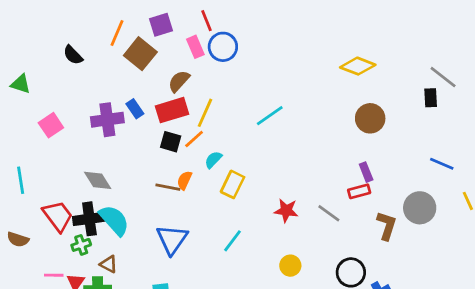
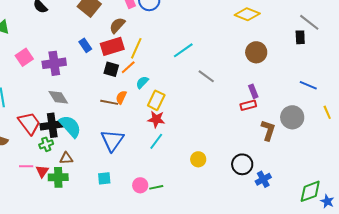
purple cross: (107, 120) -> (54, 63), moved
red star: (286, 211) -> (156, 119), moved
gray line: (329, 213) -> (206, 76), moved
brown triangle: (109, 264) -> (66, 158), turned -32

